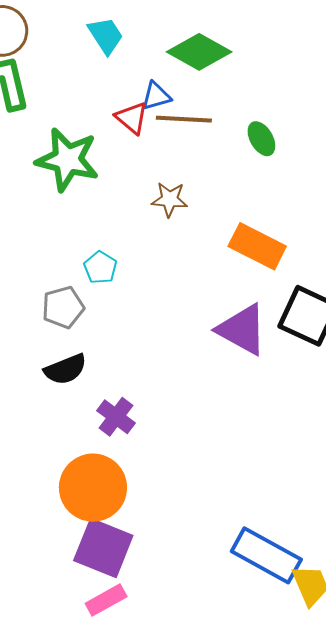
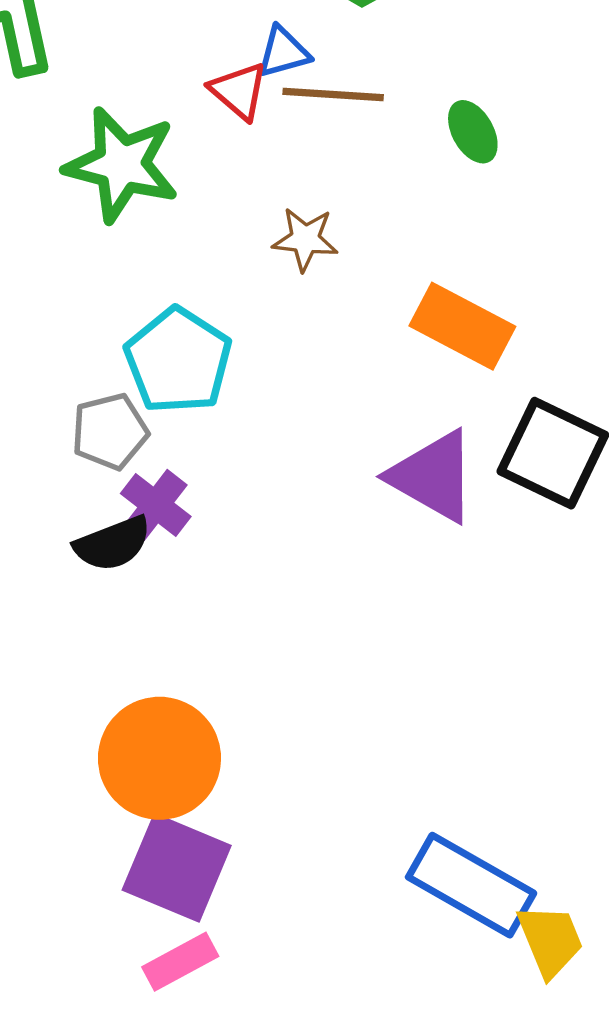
cyan pentagon: (100, 268) -> (178, 361), size x1.8
purple cross: (116, 417) -> (156, 505), moved

